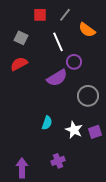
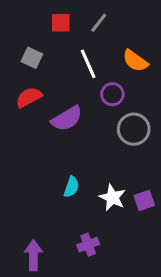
orange semicircle: (87, 30) -> (135, 61), moved
purple semicircle: (57, 78) -> (67, 119), moved
gray circle: (88, 96) -> (134, 129), moved

